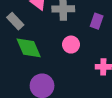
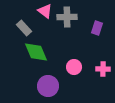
pink circle: (71, 45) -> (74, 67), moved

